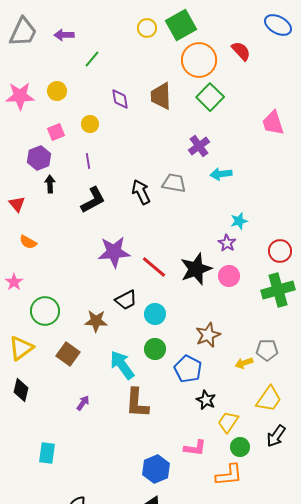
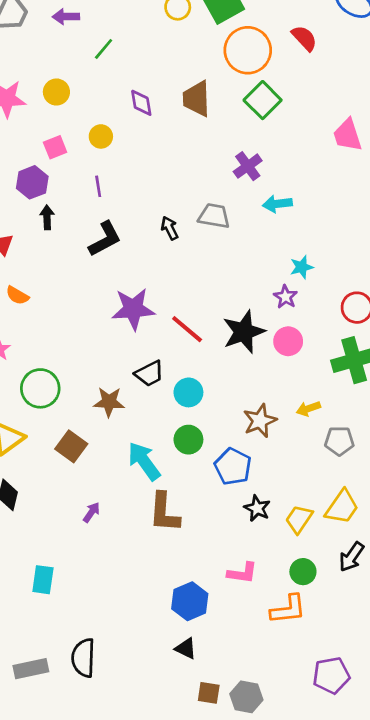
black arrow: (141, 192) -> (170, 228), size x0.7
yellow arrow: (244, 363) -> (308, 409), moved
yellow trapezoid: (228, 422) -> (299, 519), moved

